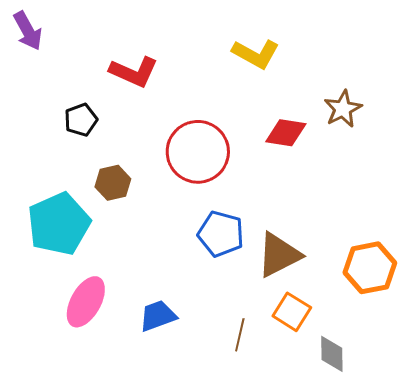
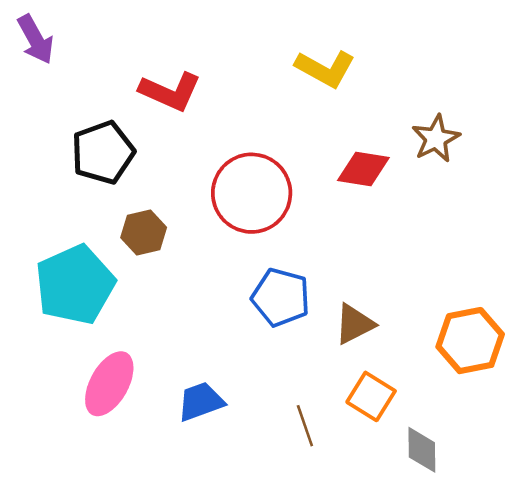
black pentagon: (81, 120) -> (103, 152), size x1.5
brown triangle: (279, 255) -> (355, 324), size x0.7
brown line: (240, 335) -> (305, 426), turned -32

